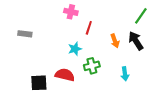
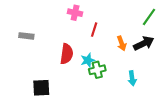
black arrow: (136, 41) -> (144, 43), turned 96
cyan star: (75, 49) -> (88, 60), moved
red semicircle: (65, 75) -> (67, 54), moved, turned 84

